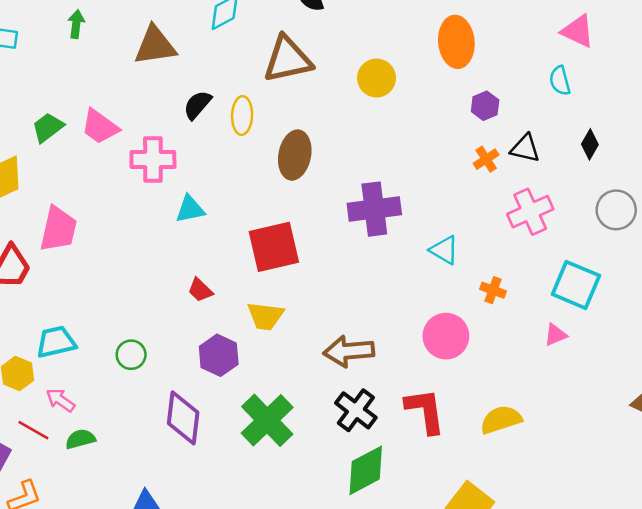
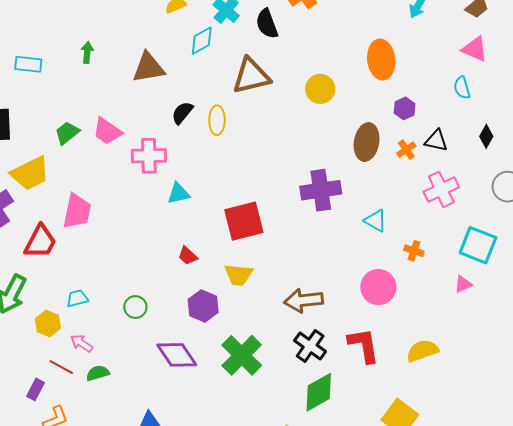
brown ellipse: (295, 155) -> (367, 142), moved
cyan trapezoid: (56, 342) -> (77, 298), size x0.7
purple diamond: (183, 418) -> (177, 355), turned -39

